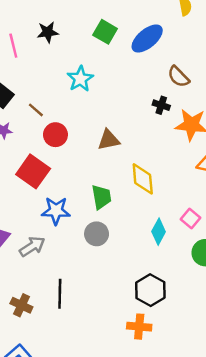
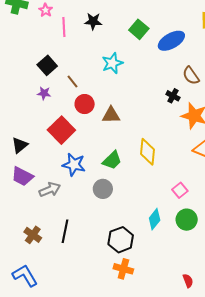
brown triangle: (109, 140) -> (111, 115), moved
green trapezoid: (101, 197) -> (112, 160), turned 45
cyan diamond: (159, 232) -> (155, 219), moved
black hexagon: (150, 290) -> (121, 240), moved

